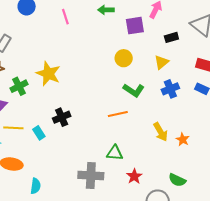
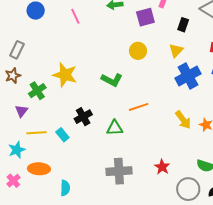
black rectangle: (171, 37) -> (183, 25), turned -48
blue cross: (170, 89) -> (188, 76), size x1.4
green L-shape: (134, 90) -> (112, 80), moved
green triangle: (115, 153) -> (115, 128), moved

